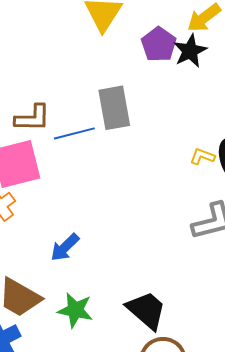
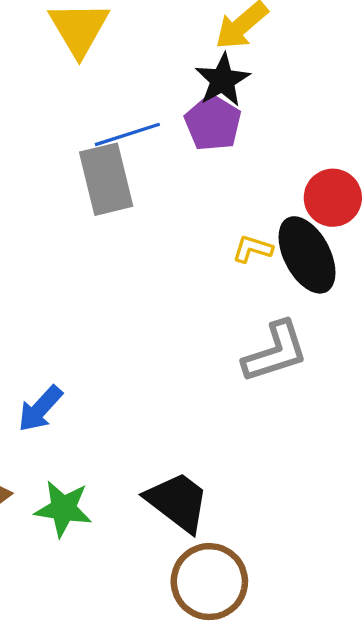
purple pentagon: (159, 44) -> (213, 123), moved
blue line: (74, 133) -> (127, 134), moved

